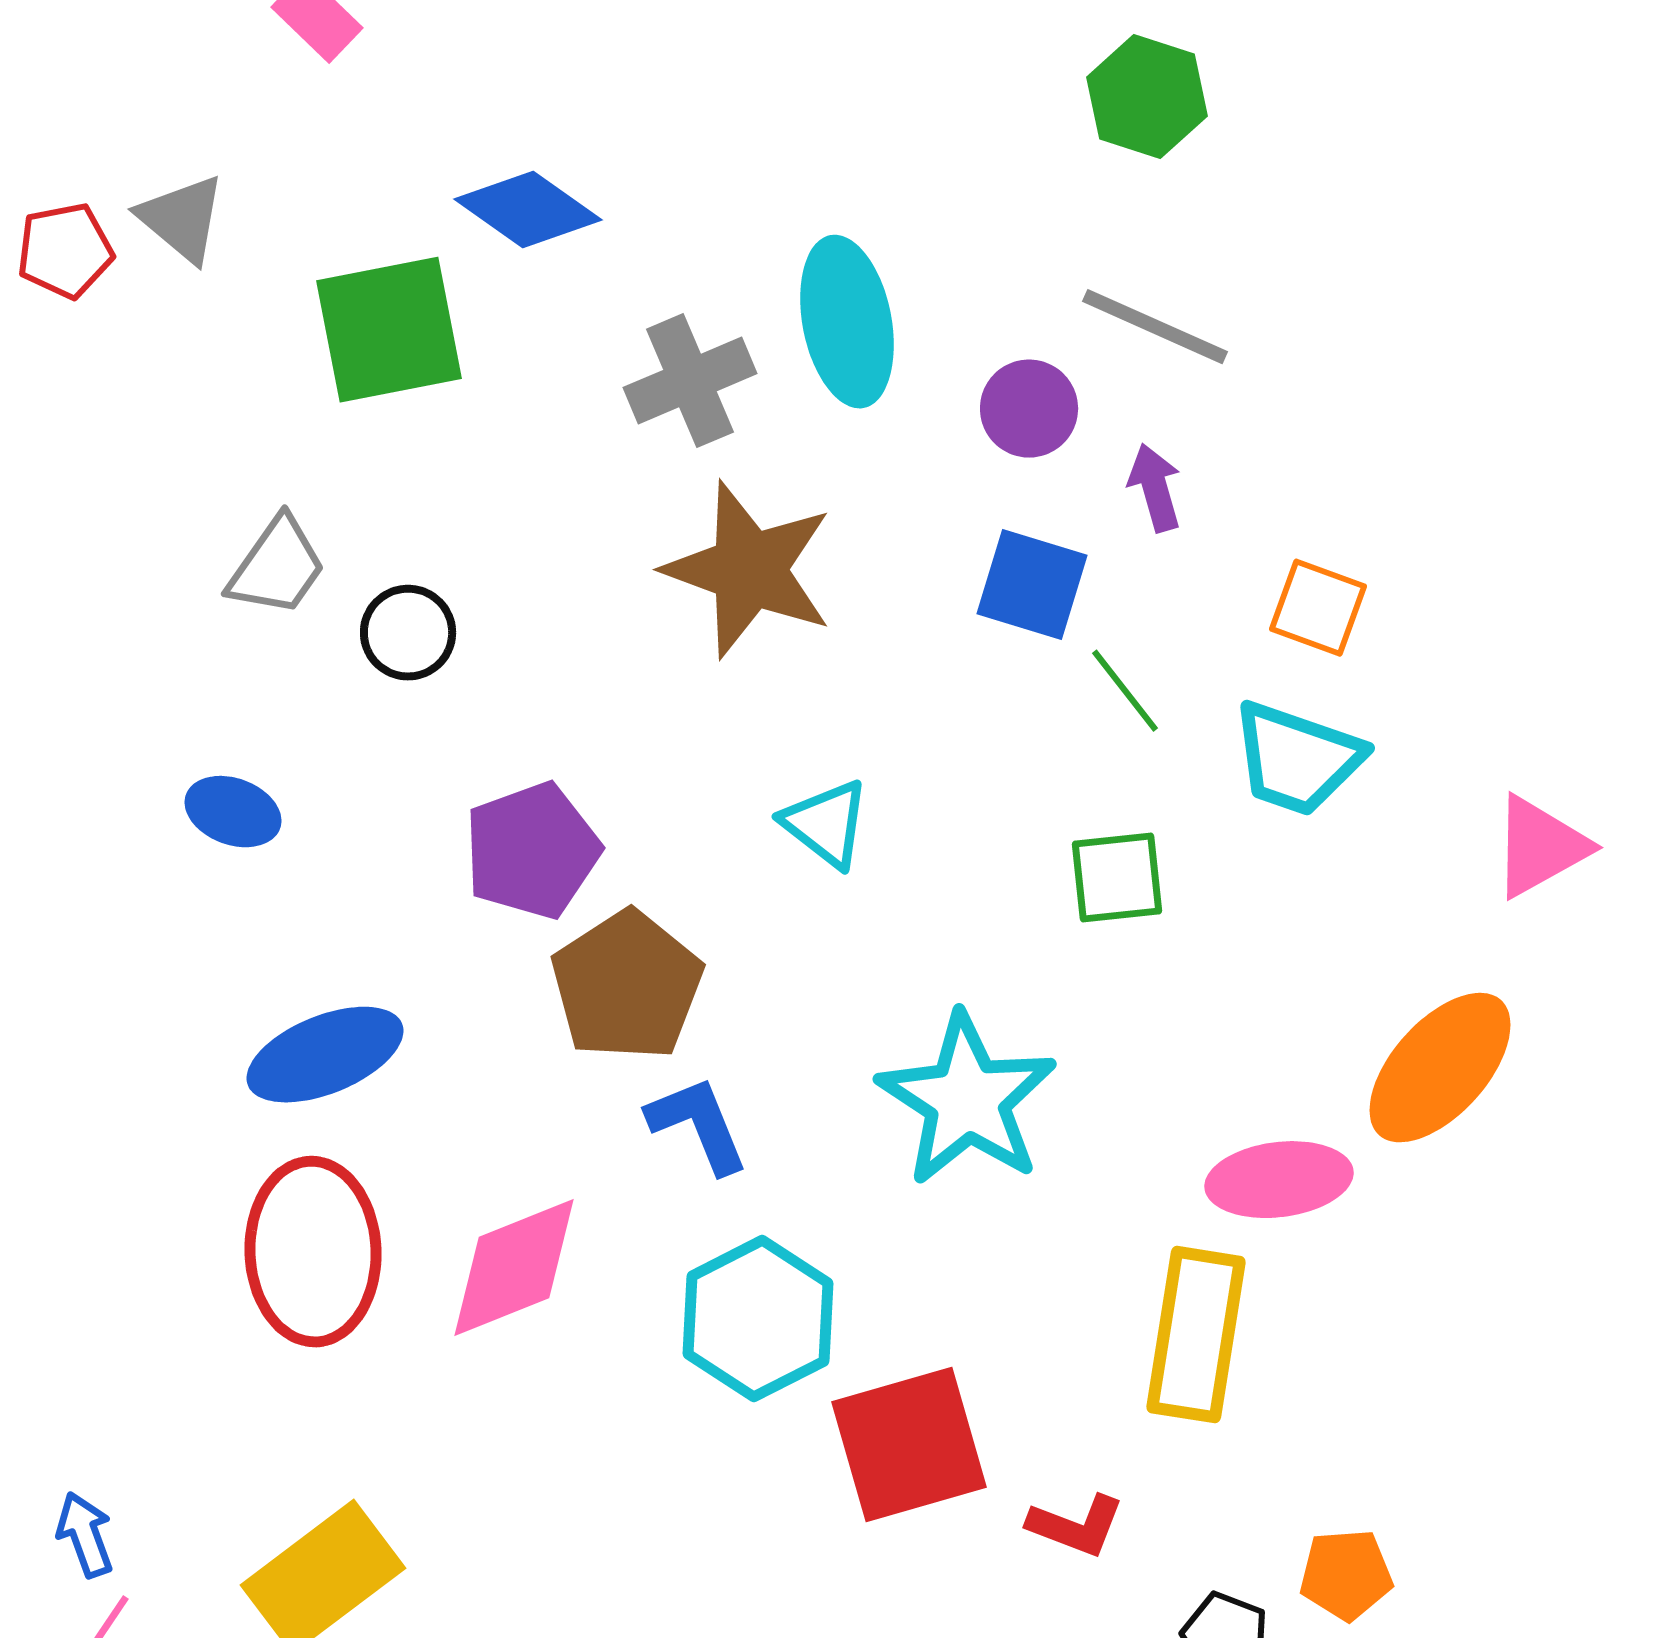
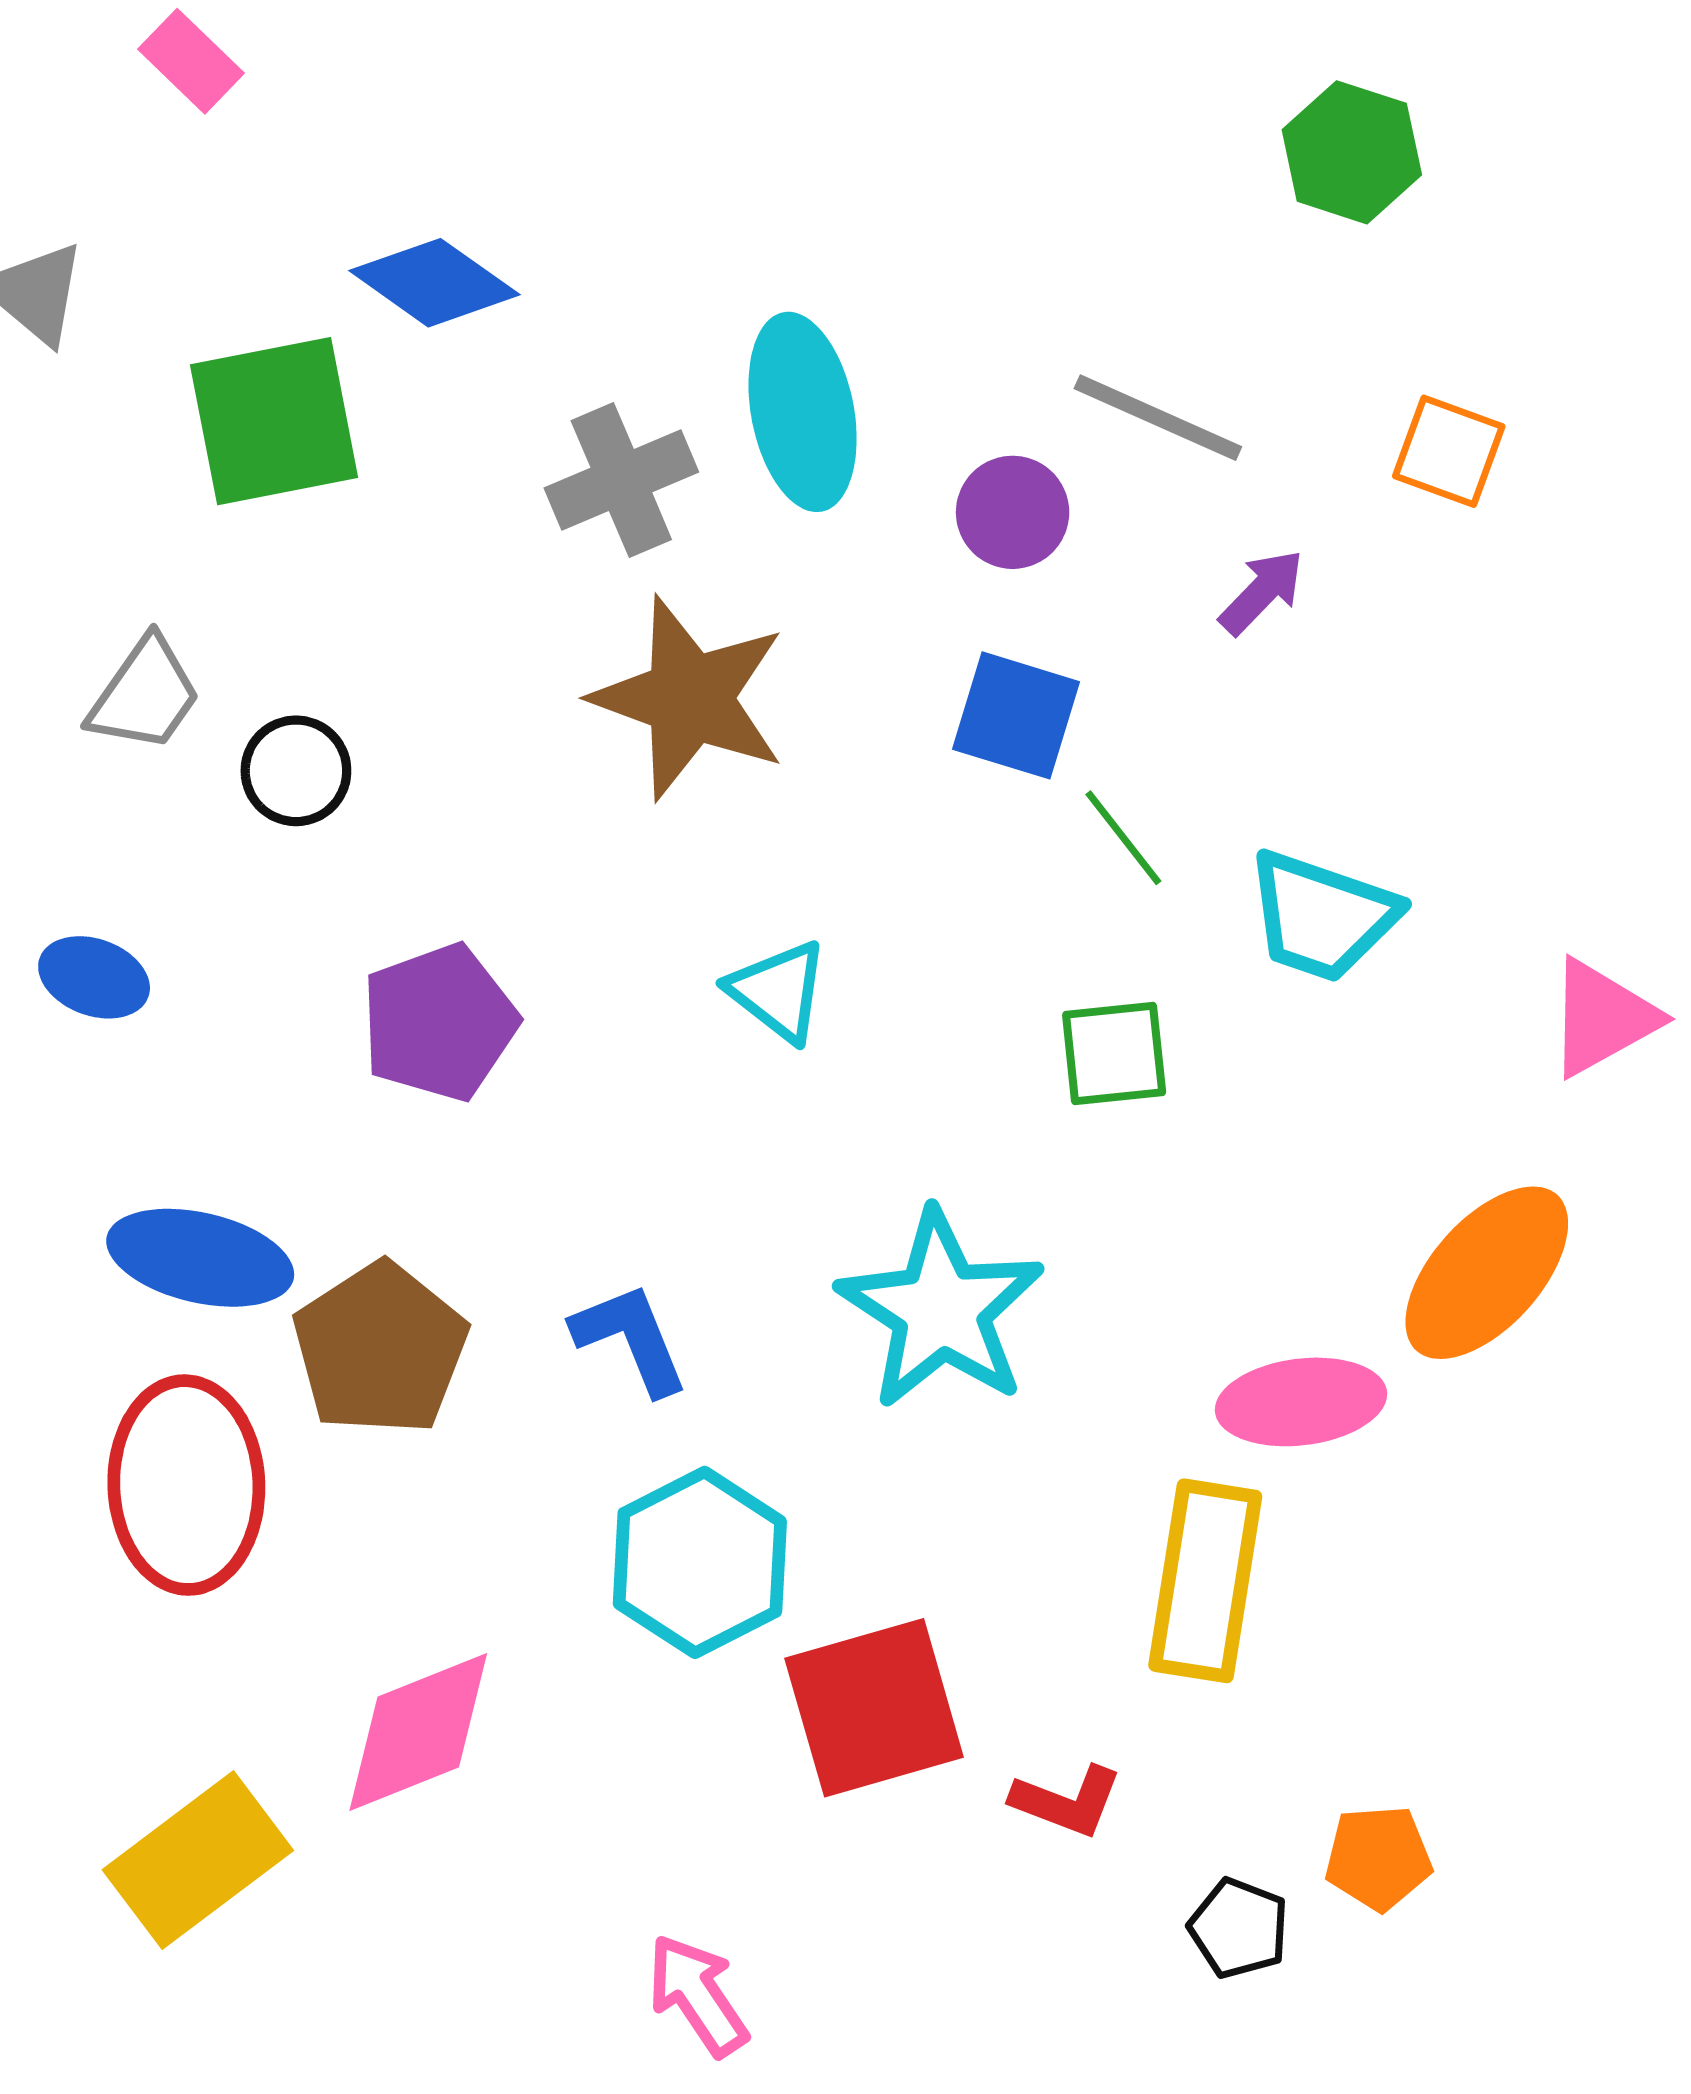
green hexagon: (1147, 97) -> (1352, 152), moved
purple arrow: (1155, 488) -> (1262, 592), moved, turned 60
orange square: (1318, 608) -> (1449, 451), moved
brown pentagon: (627, 986) -> (380, 1349), moved
blue ellipse: (325, 1055) -> (200, 1258), turned 35
pink diamond: (514, 1268) -> (418, 1732), moved

